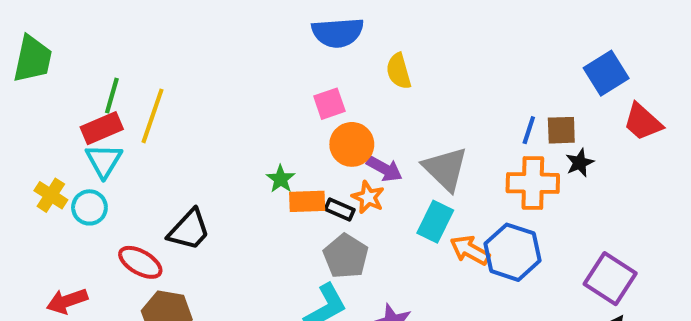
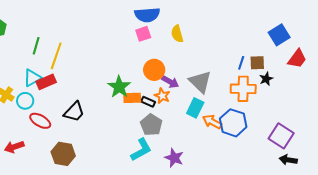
pink square: (329, 104) -> (143, 34), moved
red trapezoid: (643, 122) -> (297, 59), turned -95
red rectangle: (102, 128) -> (46, 82), moved
cyan triangle: (104, 161) -> (32, 78), turned 30
green star: (281, 179) -> (119, 87), size x1.6
red ellipse: (140, 262) -> (40, 121), moved

